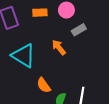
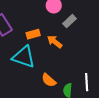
orange rectangle: (40, 13) -> (33, 34), moved

